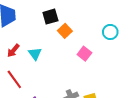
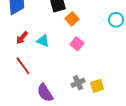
cyan triangle: (35, 54) -> (43, 41), turned -32
pink square: (84, 54) -> (77, 44), moved

